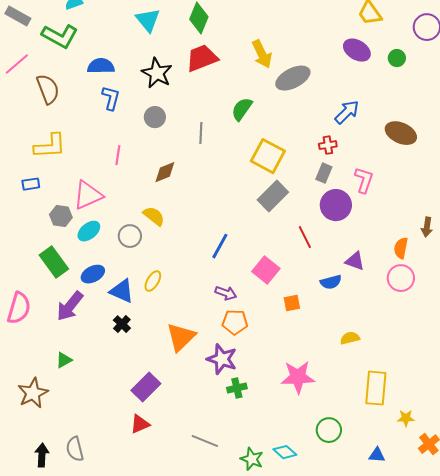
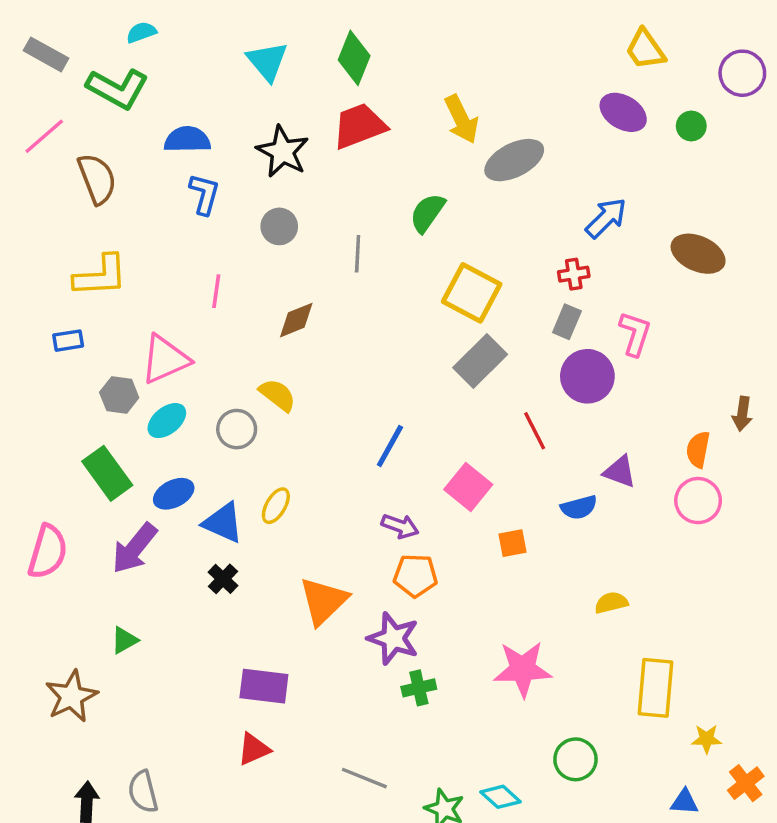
purple rectangle: (146, 387) -> (264, 686), turned 52
blue triangle: (377, 455) -> (684, 802), moved

